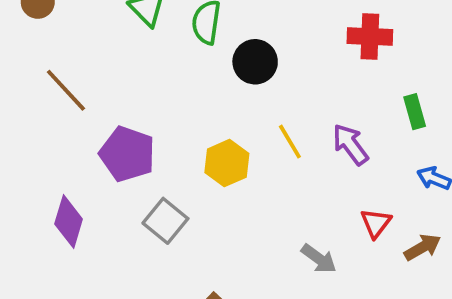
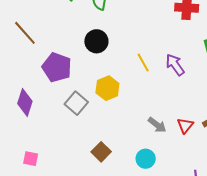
black circle: (255, 62) -> (96, 41), moved
yellow hexagon: (227, 163) -> (107, 88), moved
red triangle: (376, 223) -> (185, 126), moved

